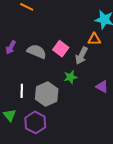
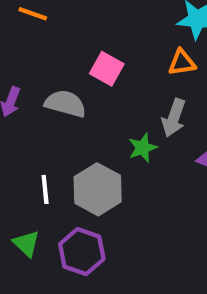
pink square: (61, 49) -> (107, 69), moved
gray arrow: (81, 56) -> (174, 118), moved

